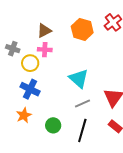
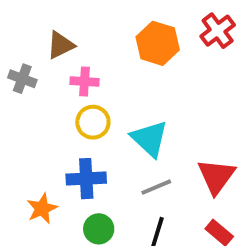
brown triangle: (44, 31) -> (61, 45), moved
yellow circle: (30, 63) -> (93, 122), moved
blue cross: (30, 89) -> (86, 179), moved, turned -30

